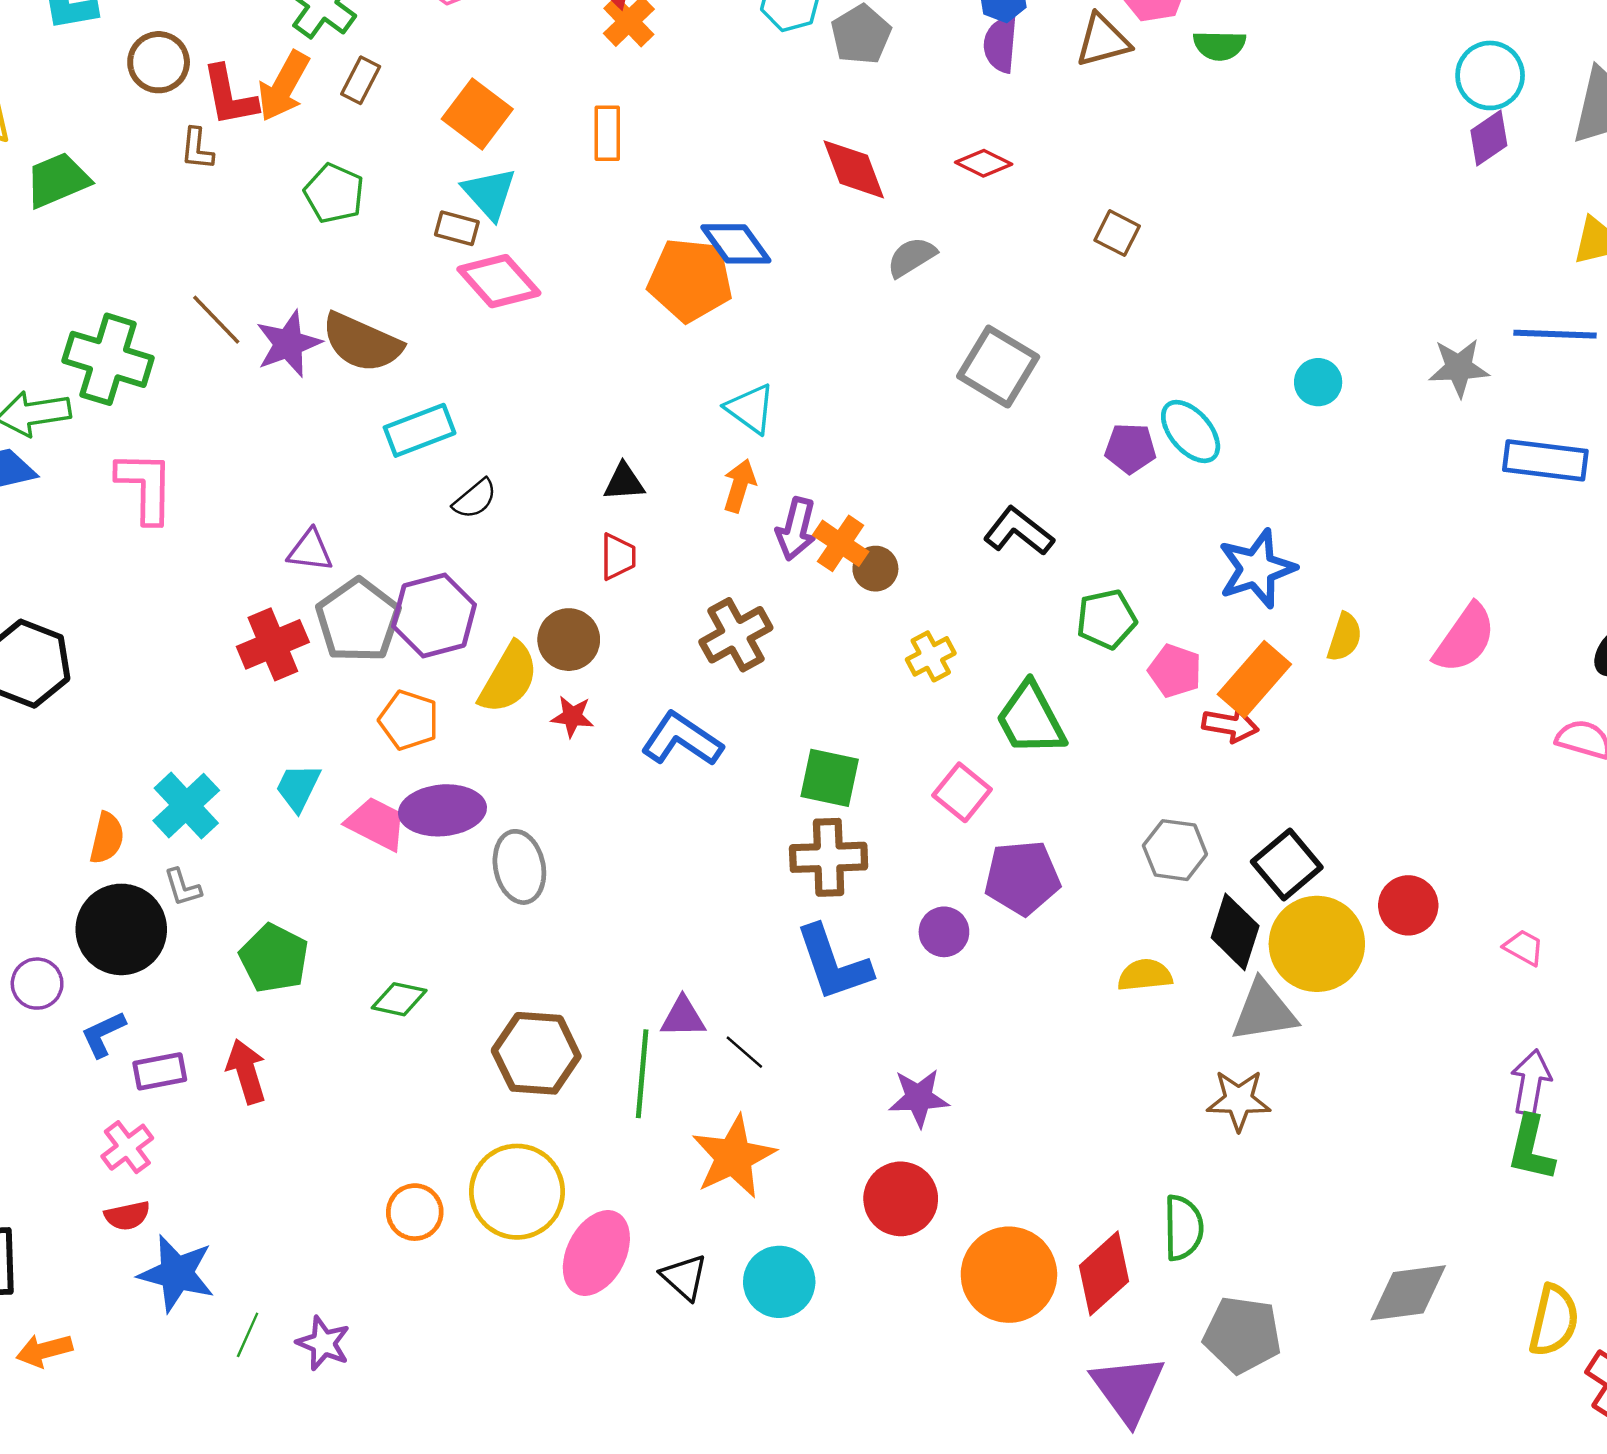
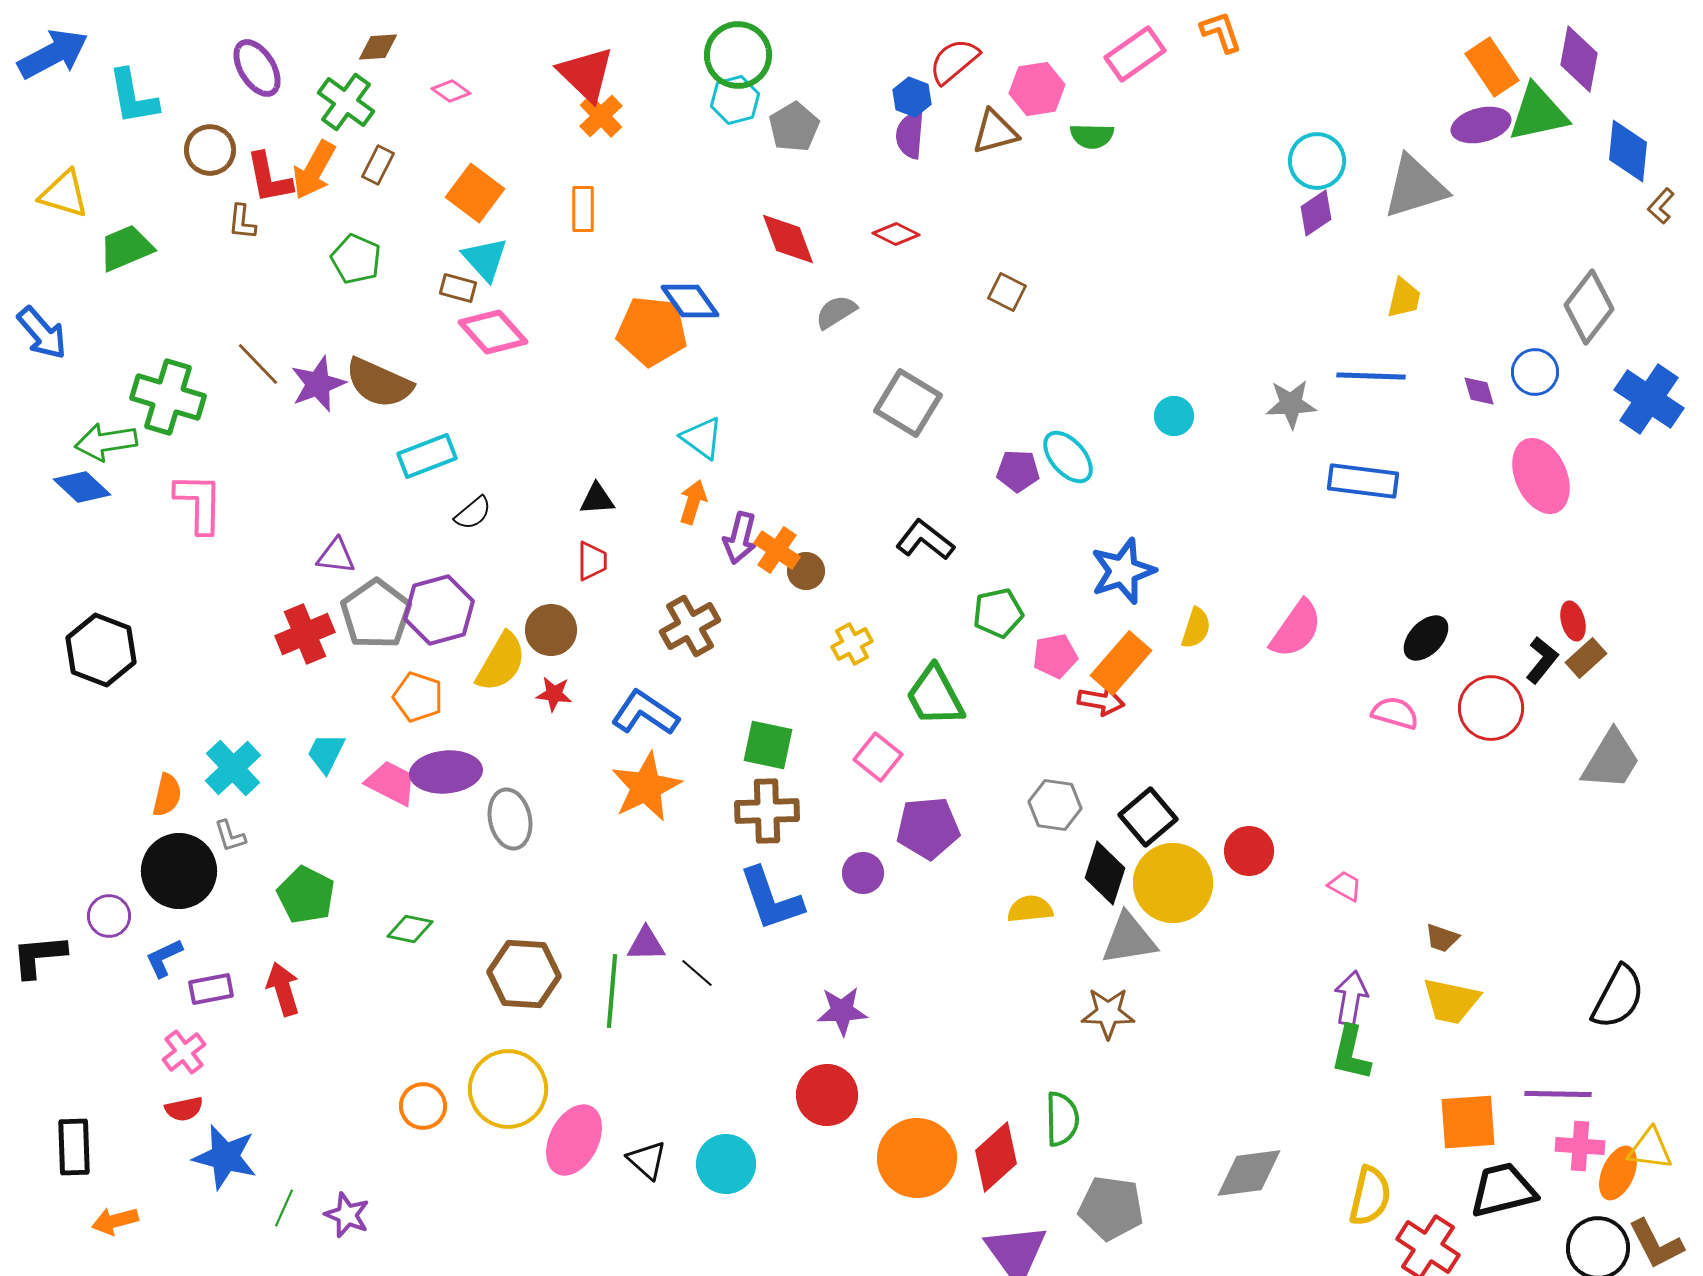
pink pentagon: (1175, 671) -> (1055, 656), turned -30
orange star: (733, 1157) -> (646, 787), moved

